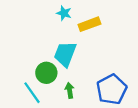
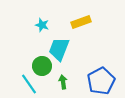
cyan star: (64, 13) -> (42, 25), moved

